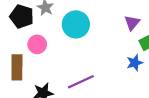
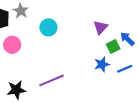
cyan circle: (76, 24) -> (48, 27), size x0.7

